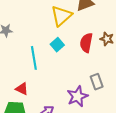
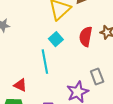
cyan line: (34, 58) -> (45, 62), moved

